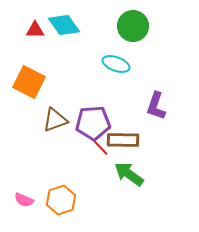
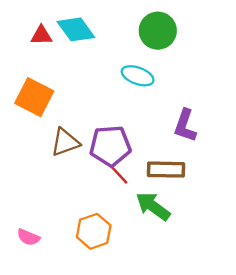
brown rectangle: (123, 140) -> (166, 170), moved
orange hexagon: (61, 200) -> (94, 231), moved

